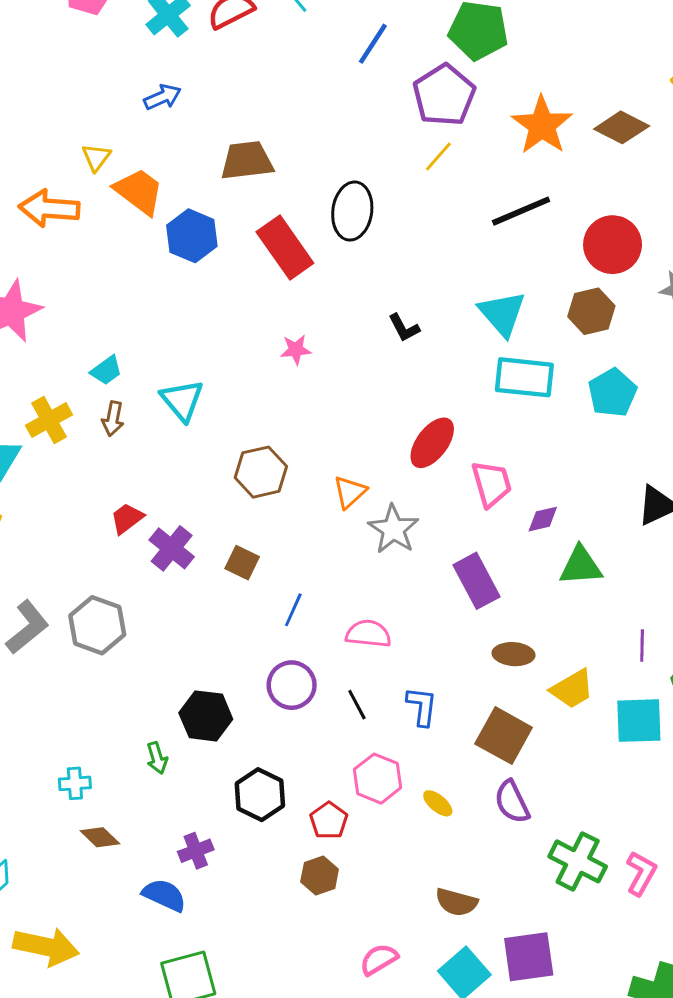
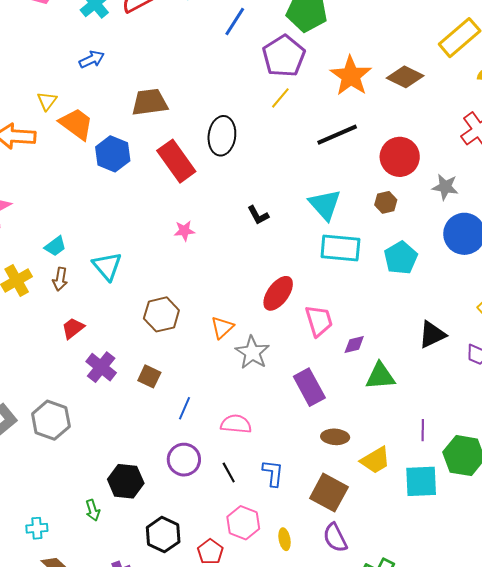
brown hexagon: (591, 311) -> (386, 202), size x0.7
red trapezoid: (127, 518) -> (73, 328), moved
yellow ellipse: (438, 803) -> (285, 539), turned 40

